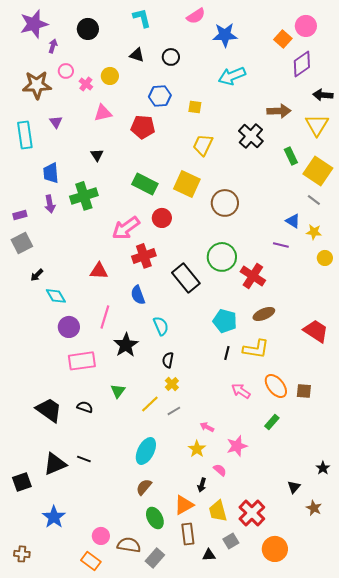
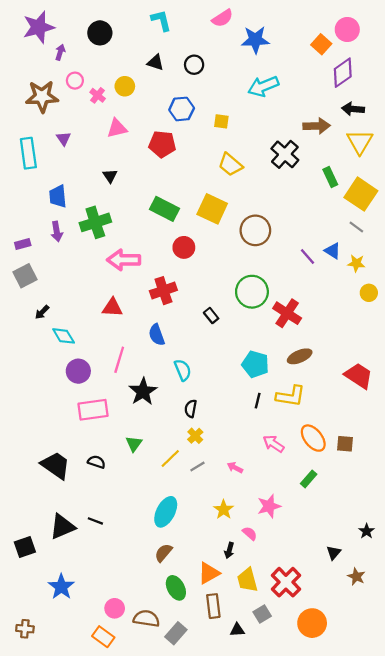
black arrow: (323, 95) -> (353, 109), moved
yellow trapezoid: (203, 145) -> (230, 165), turned -75
pink arrow: (126, 228) -> (124, 260), moved, turned 36
purple line: (281, 245) -> (308, 256), moved, turned 35
black rectangle: (186, 278) -> (211, 316), size x0.5
pink arrow: (207, 427) -> (235, 468), moved

